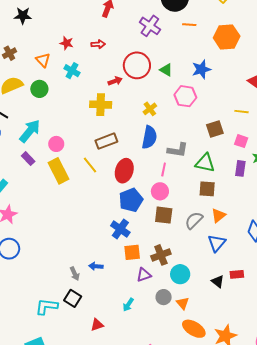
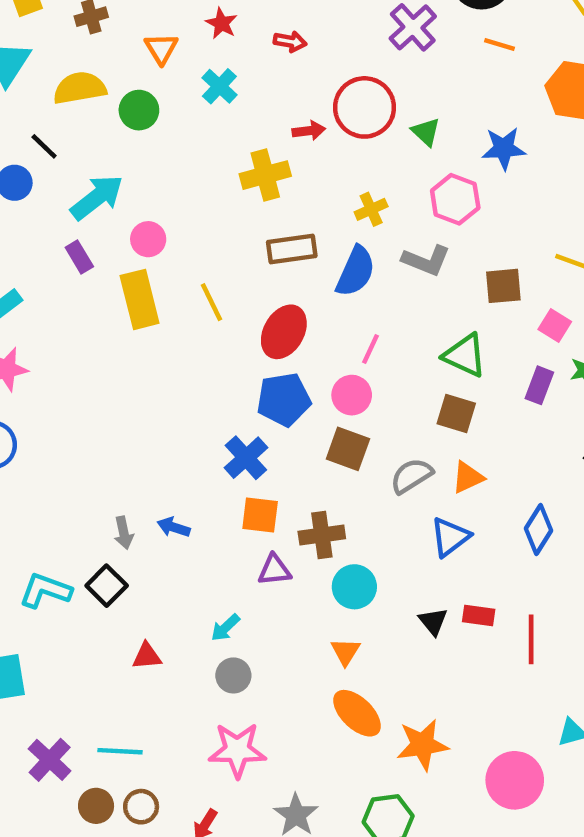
yellow cross: (101, 105) -> (265, 175), turned -30
brown rectangle: (106, 141) -> (292, 249), moved
gray L-shape: (178, 150) -> (426, 260), moved
gray circle: (164, 297) -> (233, 675), moved

